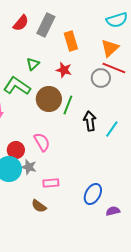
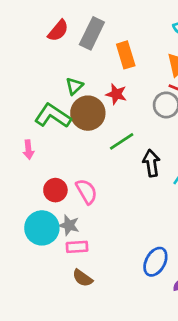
brown circle: (49, 99) -> (88, 113), moved
green line: (68, 105) -> (122, 141), turned 36
red circle: (16, 150) -> (55, 190), moved
pink rectangle: (51, 183) -> (77, 247), moved

